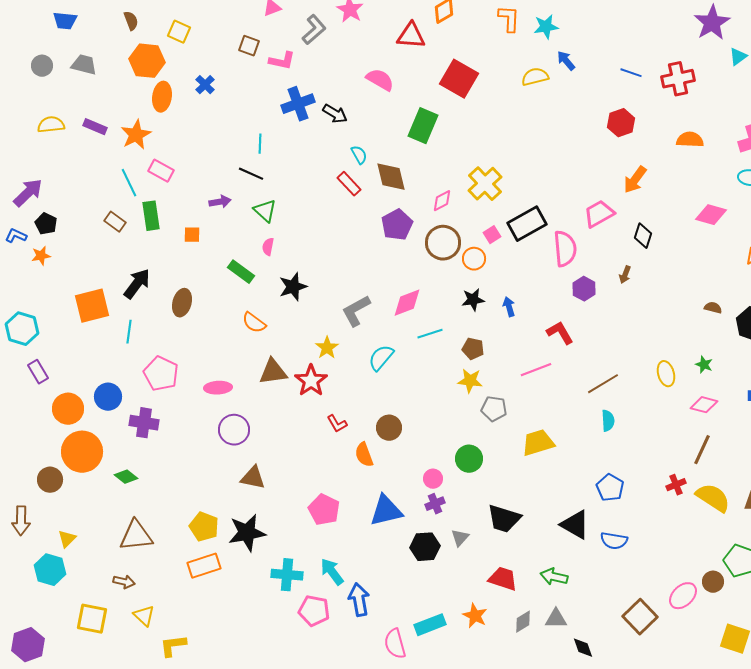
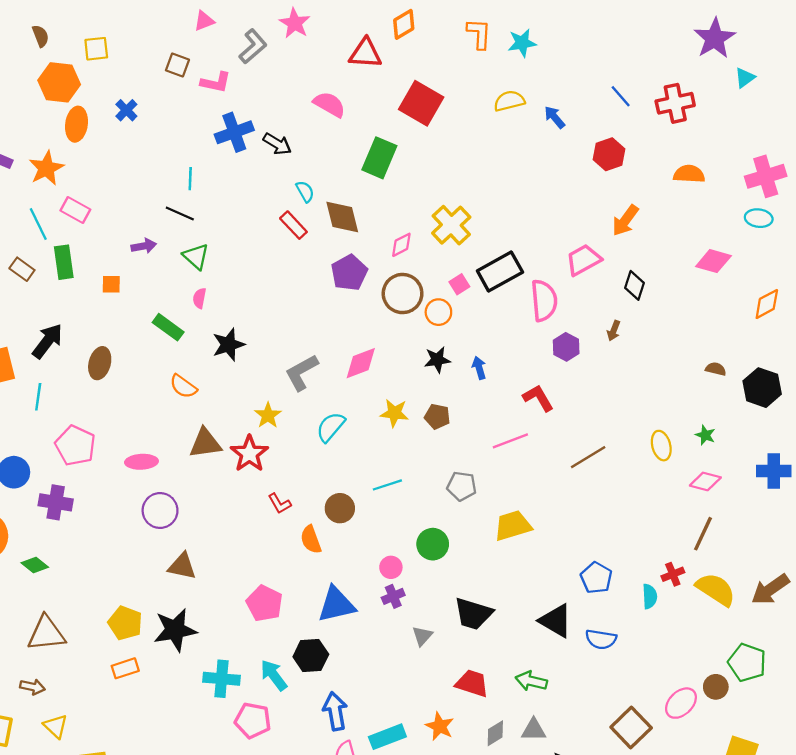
yellow square: (179, 32) -> (96, 49), turned -30
blue arrow: (566, 61) -> (554, 117), moved
blue line: (631, 73) -> (621, 96), turned 30
cyan line: (430, 334) -> (387, 485), moved
yellow star: (470, 381) -> (394, 413), moved
cyan semicircle: (608, 421) -> (650, 596), moved
black hexagon: (425, 547) -> (311, 656), moved
orange rectangle: (204, 566) -> (125, 668), size x0.7
blue arrow: (359, 600) -> (335, 711), moved

